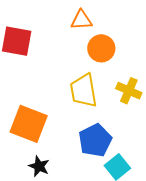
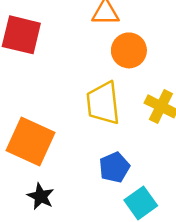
blue pentagon: (95, 140) -> (114, 167), size x0.7

